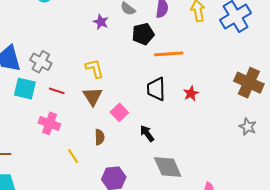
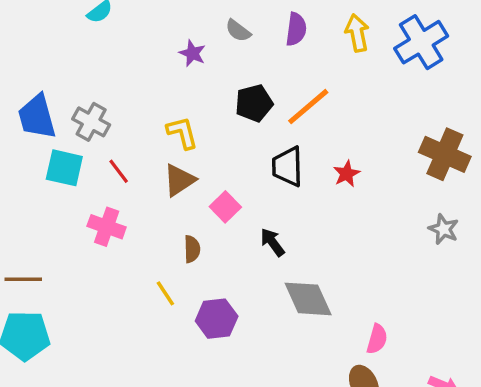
black pentagon: (143, 34) -> (254, 103), moved
orange line: (169, 54) -> (308, 107), turned -36
red line: (57, 91) -> (119, 171), turned 35
brown triangle: (92, 96) -> (179, 180), turned 30
yellow line: (73, 156) -> (165, 293), moved

